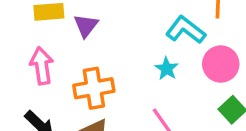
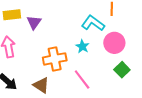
orange cross: (94, 88) -> (55, 59), moved

